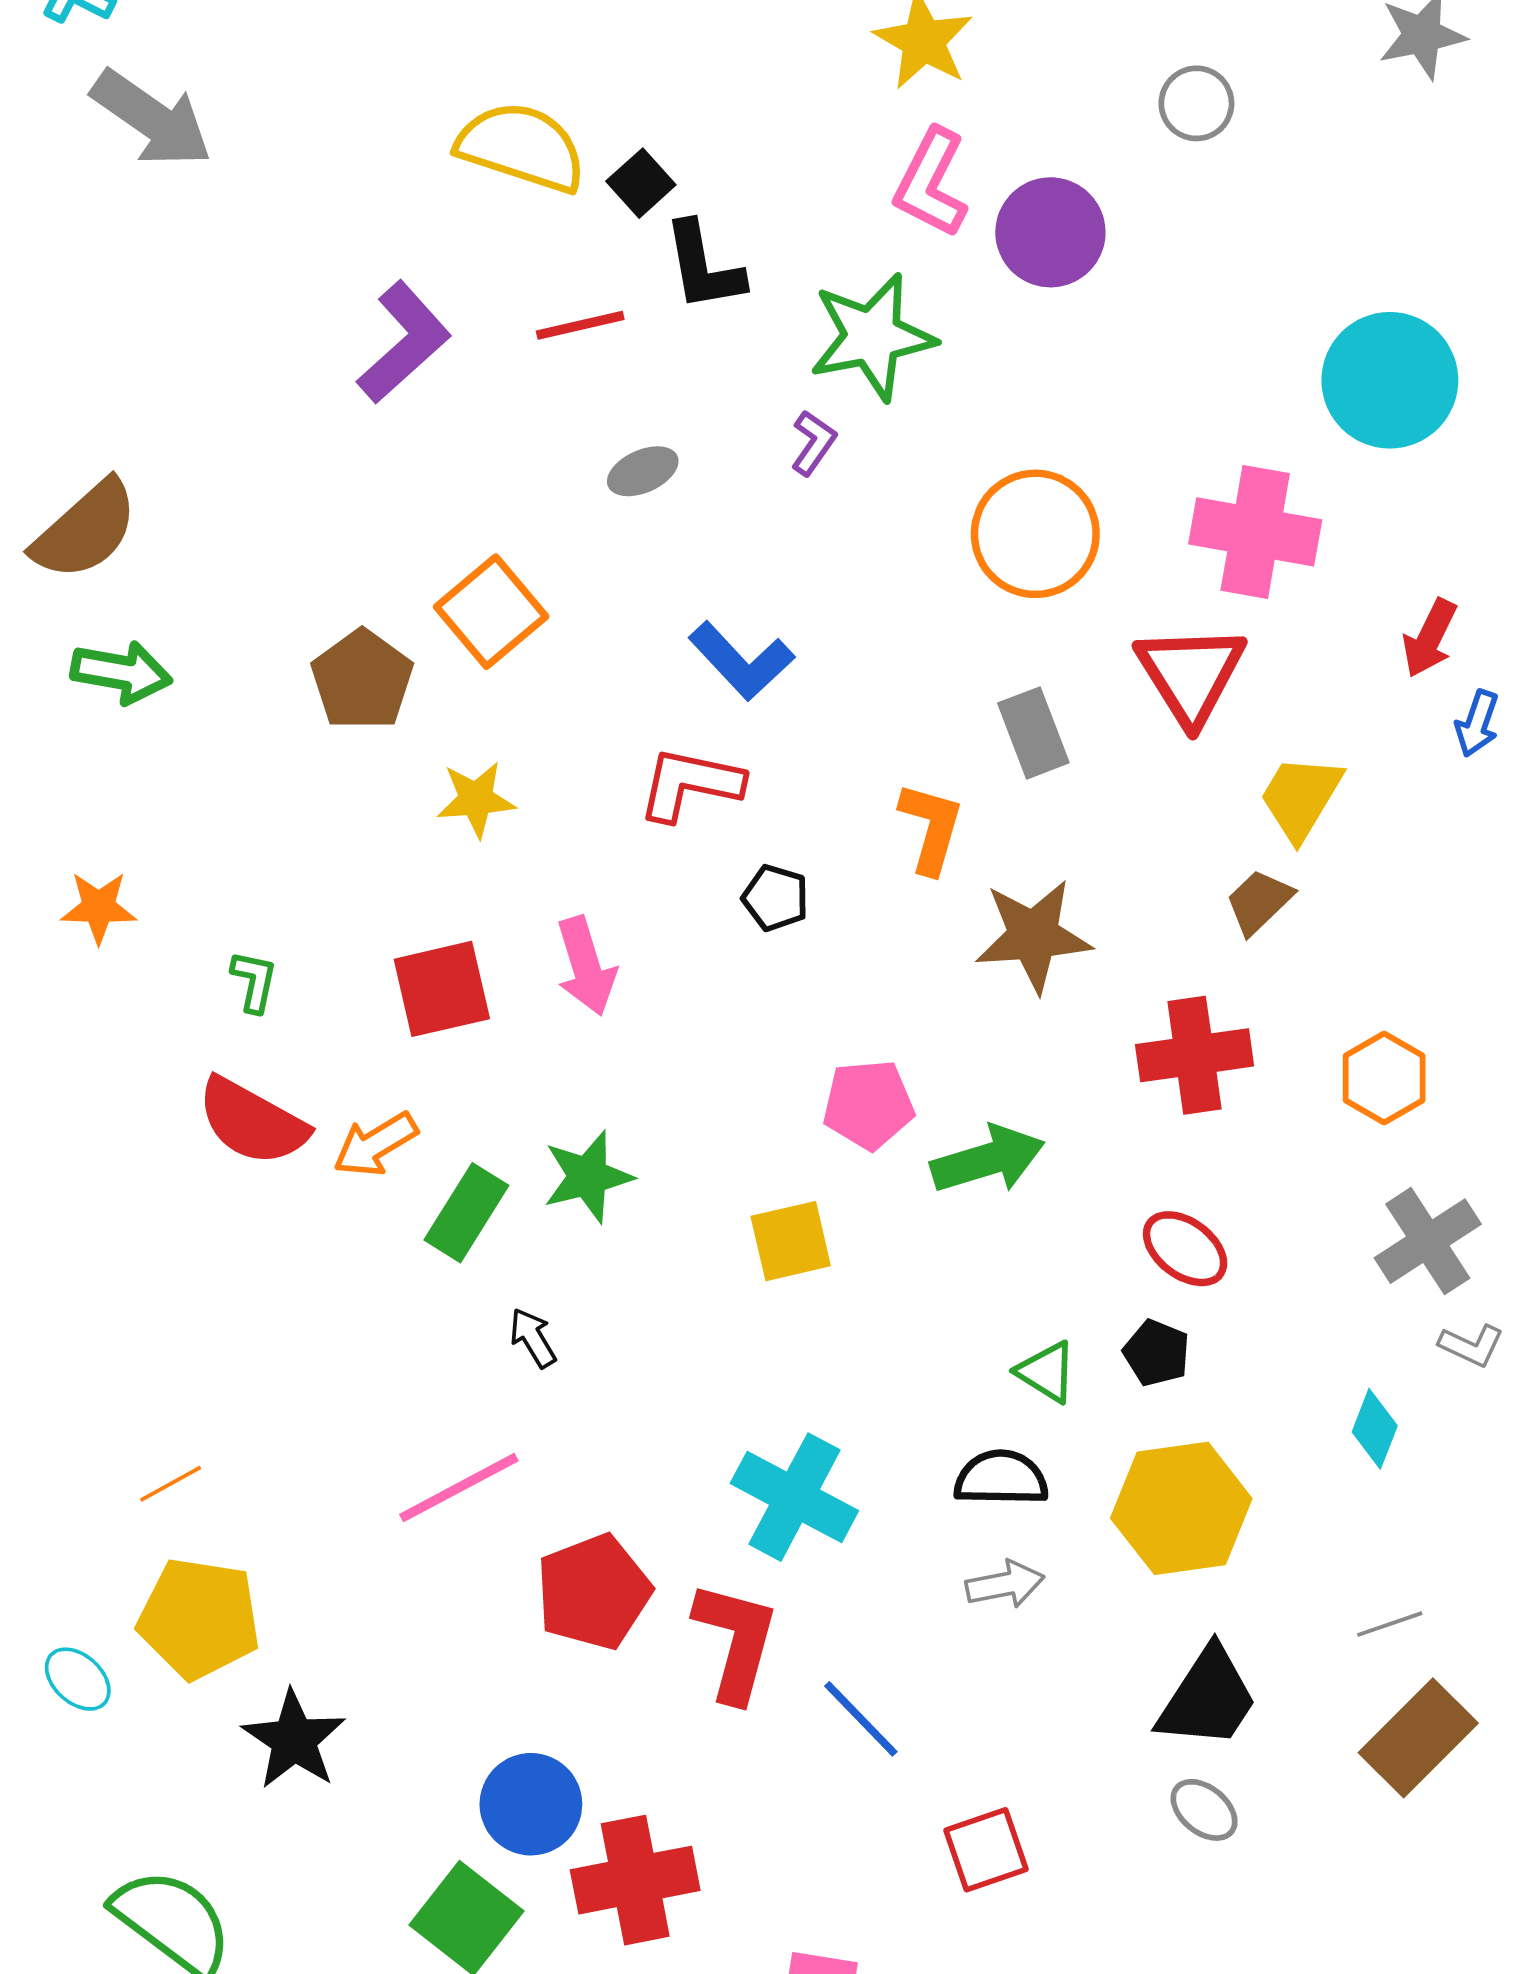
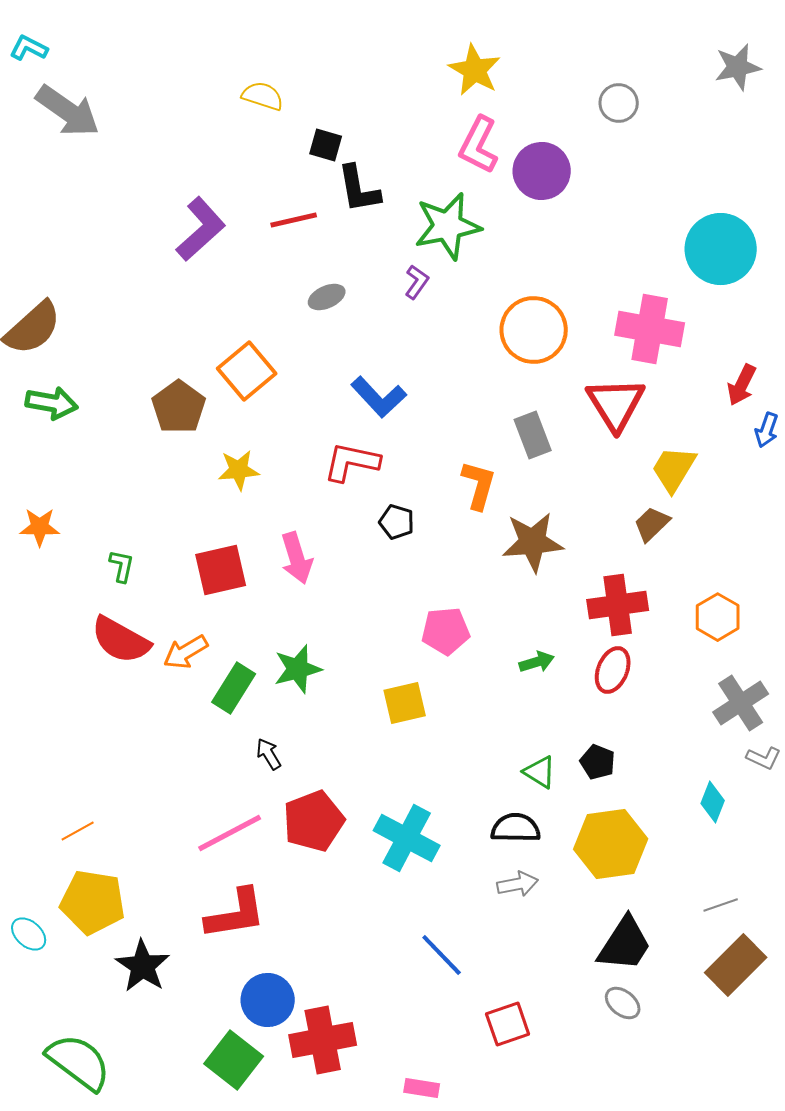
yellow semicircle: (521, 147) -> (263, 96), moved, size x0.6
black square: (641, 183) -> (326, 145), turned -32
green arrow: (988, 1160) -> (537, 662), moved, size x0.6
red ellipse: (1185, 1249) -> (613, 670), moved, turned 75
red pentagon: (593, 1592) -> (314, 821), moved
red L-shape: (736, 1641) -> (236, 914), moved, turned 66

